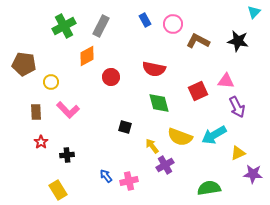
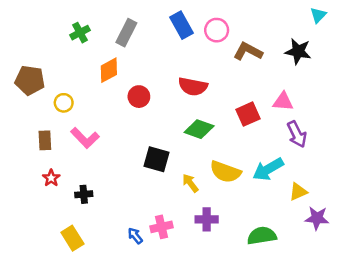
blue rectangle: (145, 20) -> (182, 25), size x1.5
green cross: (64, 26) -> (80, 33), size x0.7
green diamond: (159, 103) -> (199, 129), turned -55
black square: (125, 127) -> (156, 159), size x1.5
purple cross: (165, 165) -> (207, 219), moved, turned 30
blue arrow: (106, 176) -> (135, 236), moved

